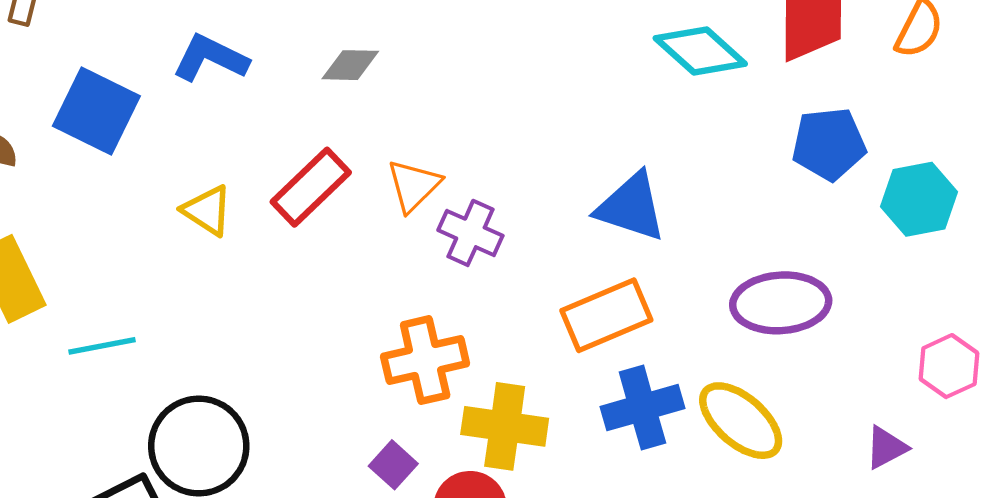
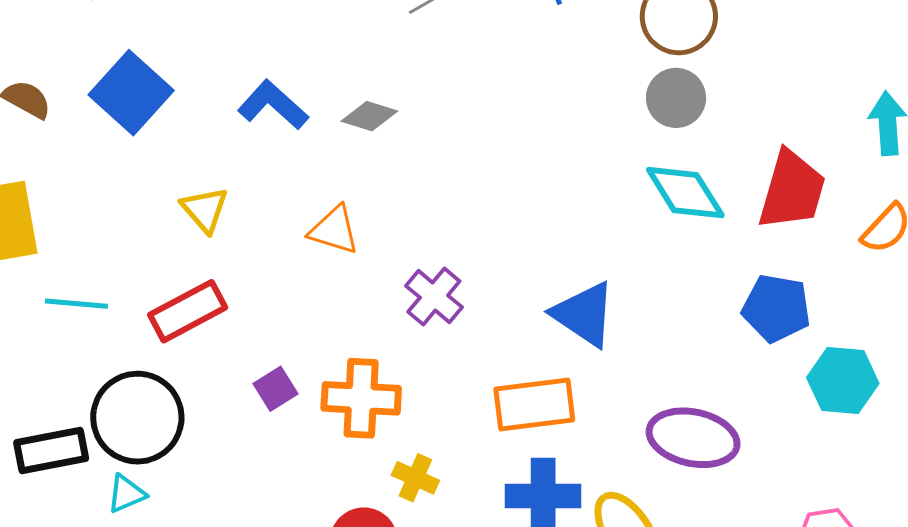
blue L-shape: (210, 58) -> (273, 105), moved
orange triangle: (414, 186) -> (334, 230), moved, turned 46
red rectangle: (311, 187) -> (188, 311), moved
yellow cross: (505, 426) -> (415, 478), size x0.6
purple square: (393, 465) -> (276, 389), moved

